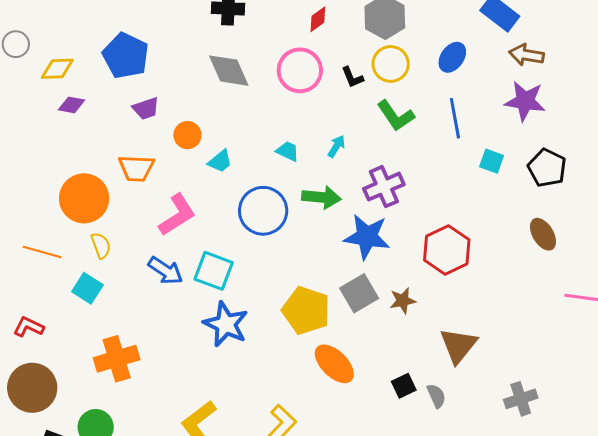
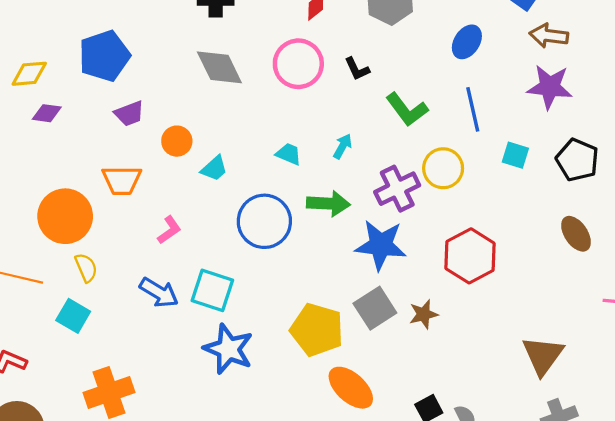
blue pentagon: (126, 56) -> (104, 56), turned 30
yellow circle: (391, 64) -> (443, 168), moved
pink L-shape: (177, 215) -> (169, 230), size x0.6
brown triangle: (458, 345) -> (543, 356), moved

